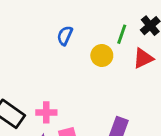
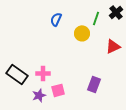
red triangle: (143, 58) -> (113, 46), moved

